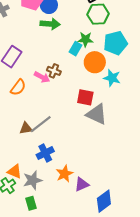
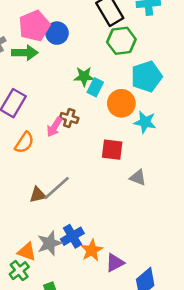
green arrow: (50, 24) -> (25, 53), moved
green star: (85, 39) -> (84, 76), moved
pink arrow: (42, 77) -> (54, 127), turned 98
gray triangle: (97, 114) -> (138, 177), moved, size x0.6
blue cross: (45, 153) -> (72, 236), moved
gray star: (33, 180) -> (50, 243), moved

